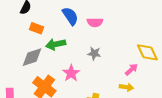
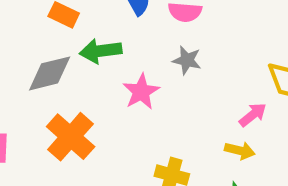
gray star: (94, 53) -> (187, 60), moved
pink star: (71, 73) -> (141, 92), moved

